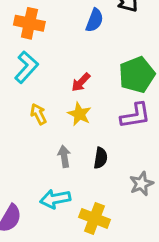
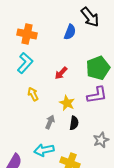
yellow star: (79, 114) -> (67, 103), moved
gray arrow: (64, 156) -> (50, 122), turned 32

